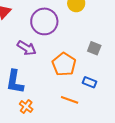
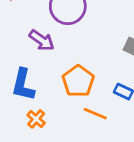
orange pentagon: (64, 64) -> (78, 81), moved

